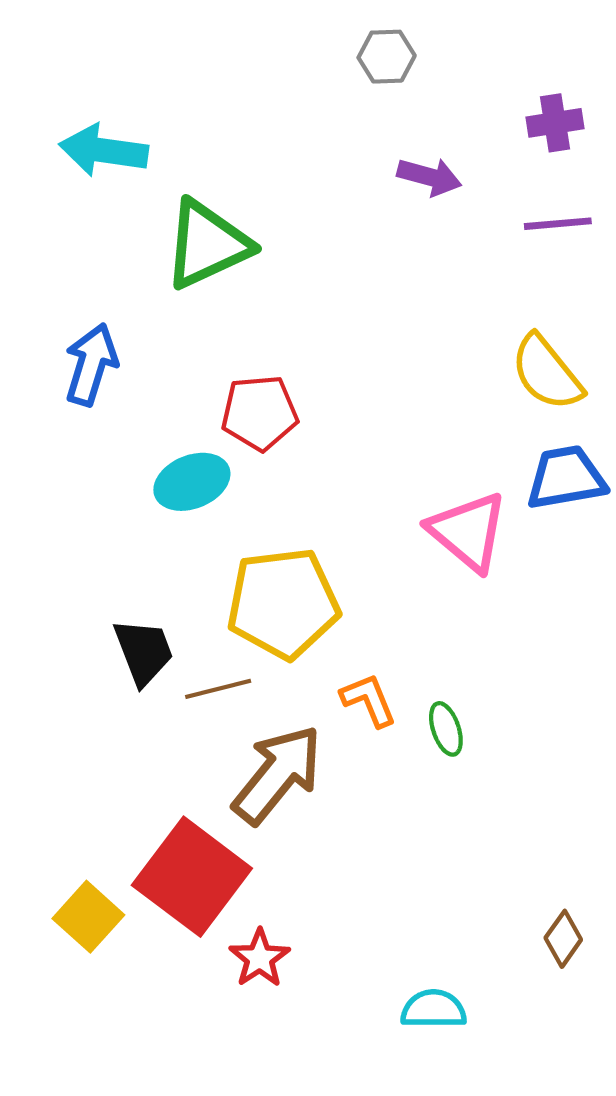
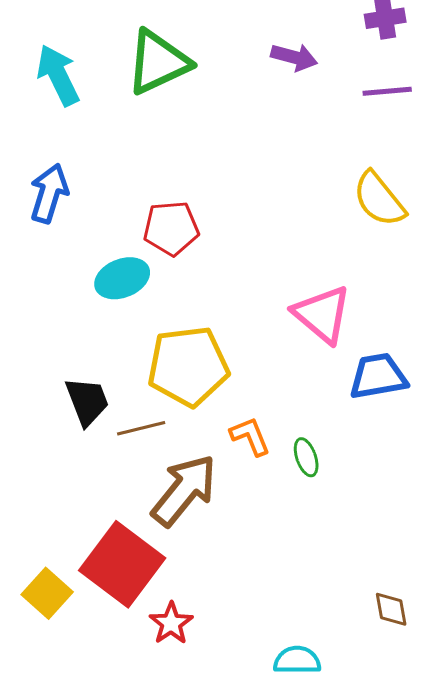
cyan arrow: (104, 150) -> (58, 75), moved, turned 56
green triangle: (207, 244) -> (158, 62), moved
blue trapezoid: (566, 478) -> (378, 376), moved
brown diamond: (563, 939) -> (391, 609), turned -45

